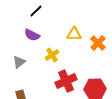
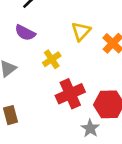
yellow triangle: (74, 34) -> (81, 31), turned -49

